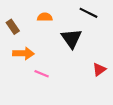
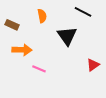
orange semicircle: (45, 17) -> (42, 16), turned 80
brown rectangle: (13, 27) -> (12, 25), turned -32

